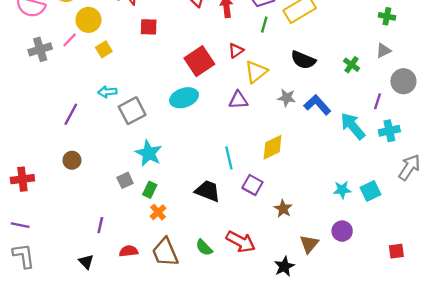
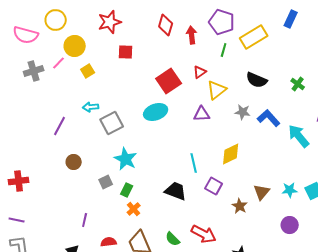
brown circle: (72, 160) -> (74, 162), moved
brown triangle: (309, 244) -> (262, 192), moved

